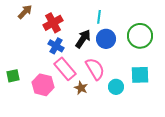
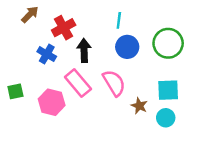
black arrow: (83, 39) -> (84, 50), moved, turned -36
blue cross: (56, 46) -> (47, 54), moved
cyan circle: (116, 87) -> (166, 118), moved
brown star: (81, 88) -> (139, 106), moved

